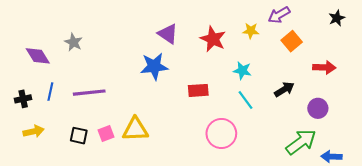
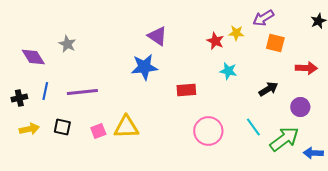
red star: (213, 39) -> (215, 41), moved, size x0.7
orange square: (292, 41) -> (275, 43), turned -36
cyan line: (245, 100) -> (253, 127), moved
black square: (79, 136) -> (62, 127), moved

